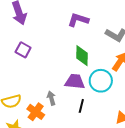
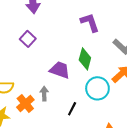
purple L-shape: (78, 20) -> (90, 22), turned 40
purple trapezoid: (75, 82) -> (60, 70), moved

